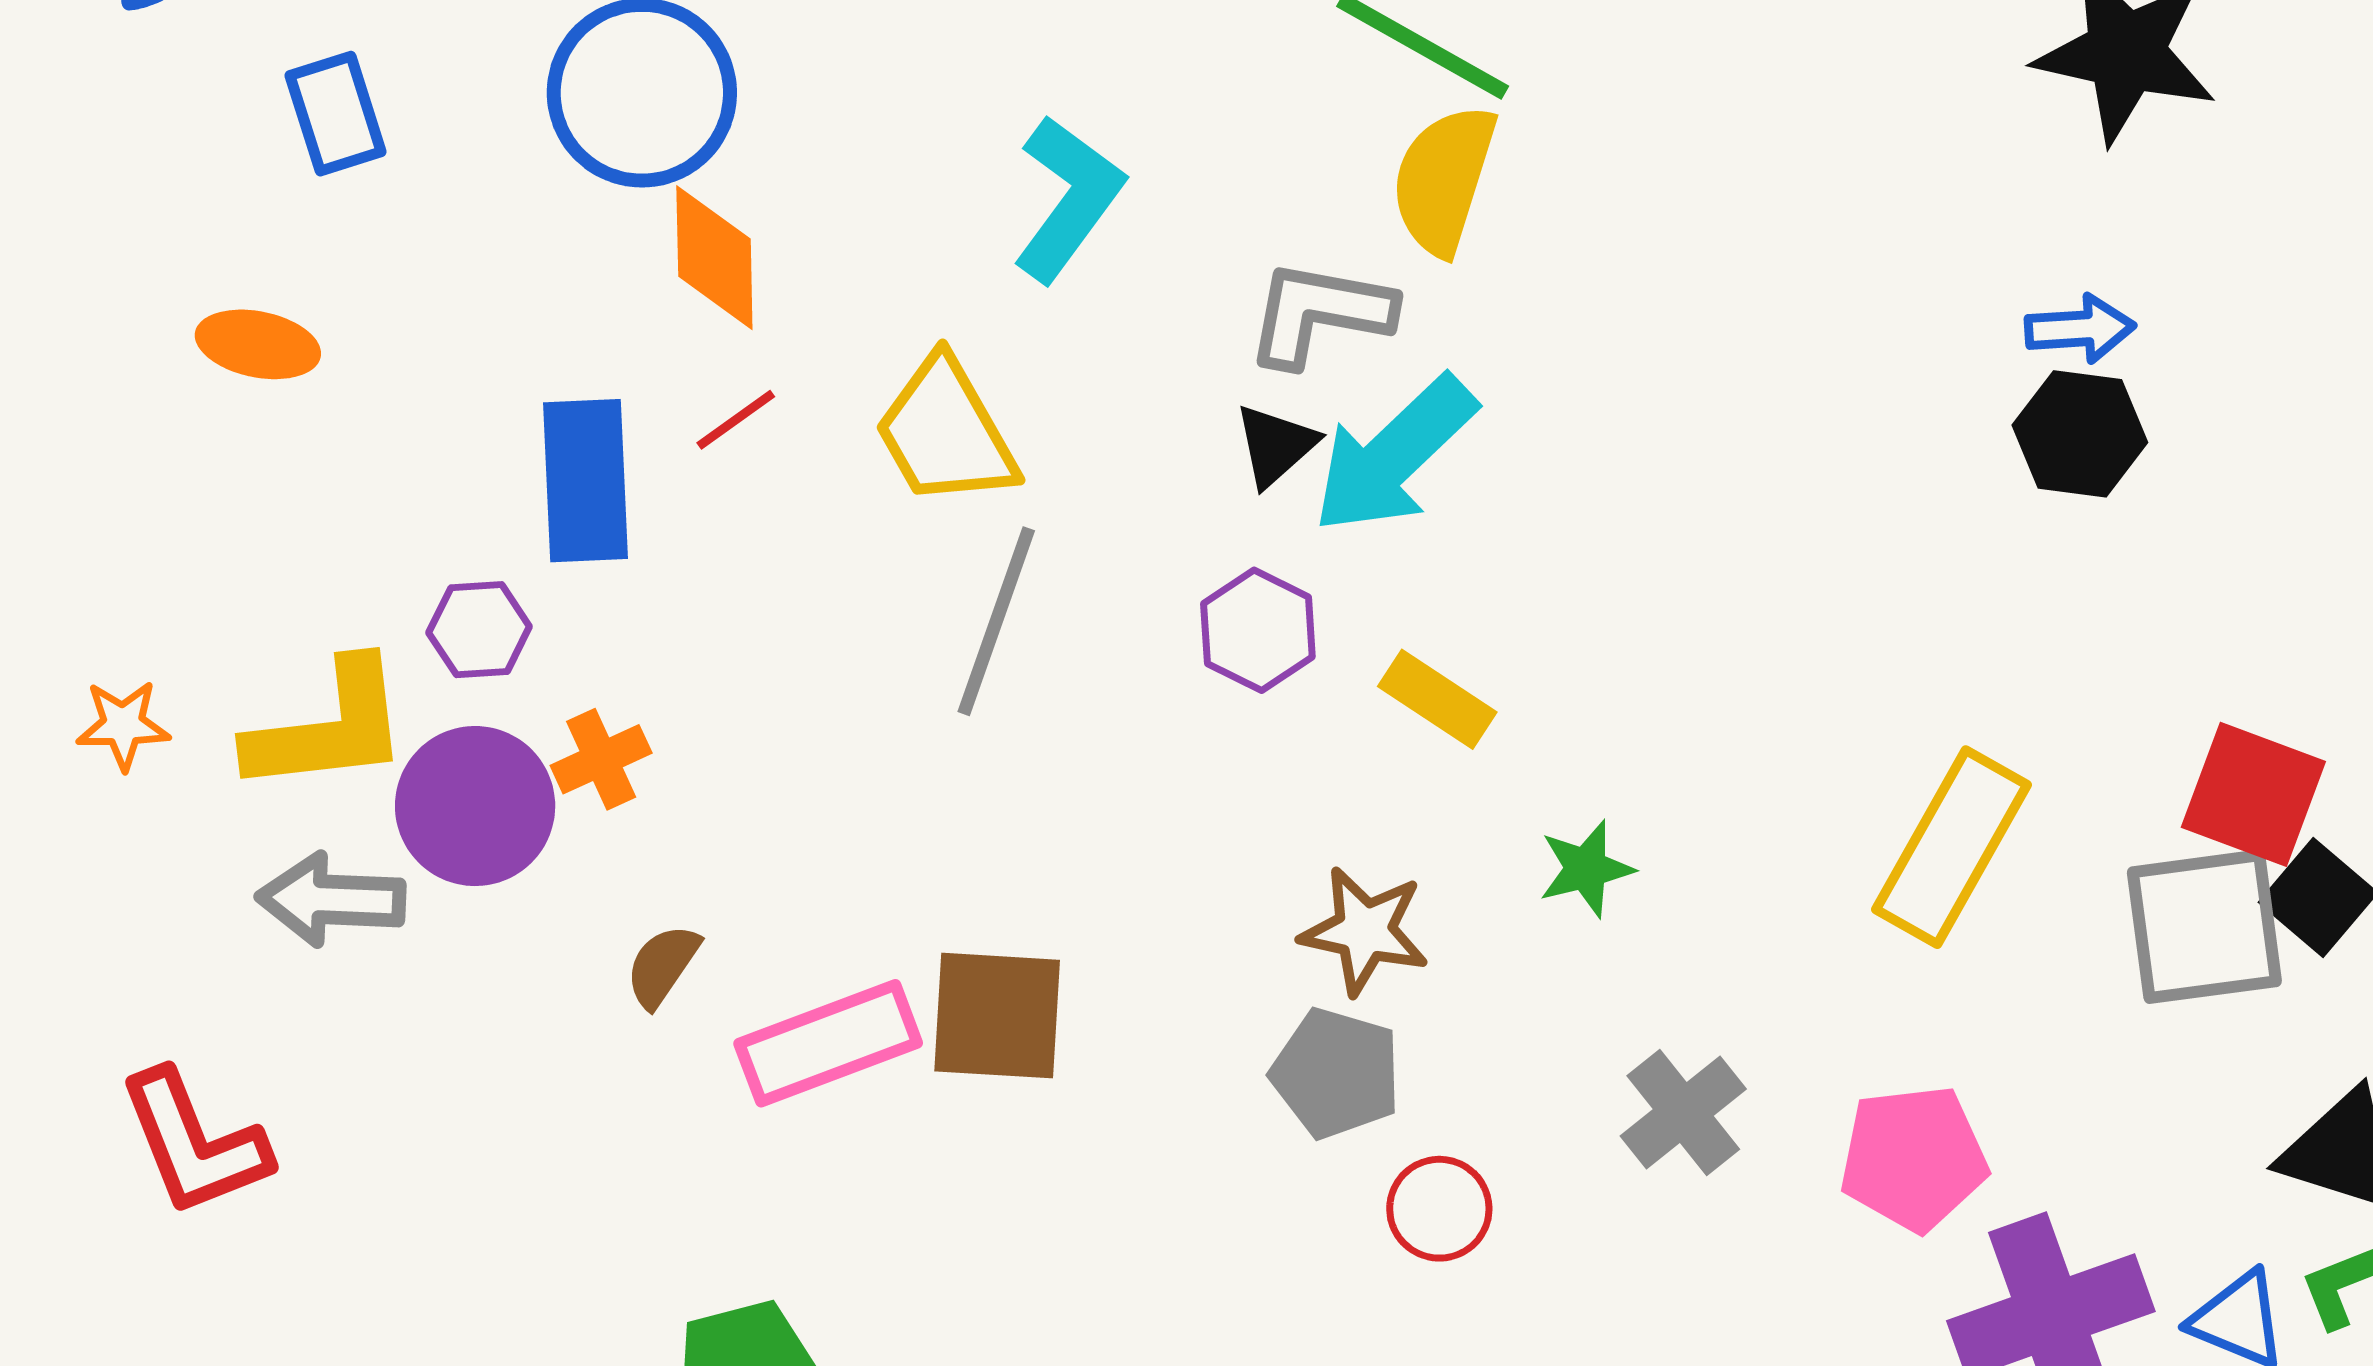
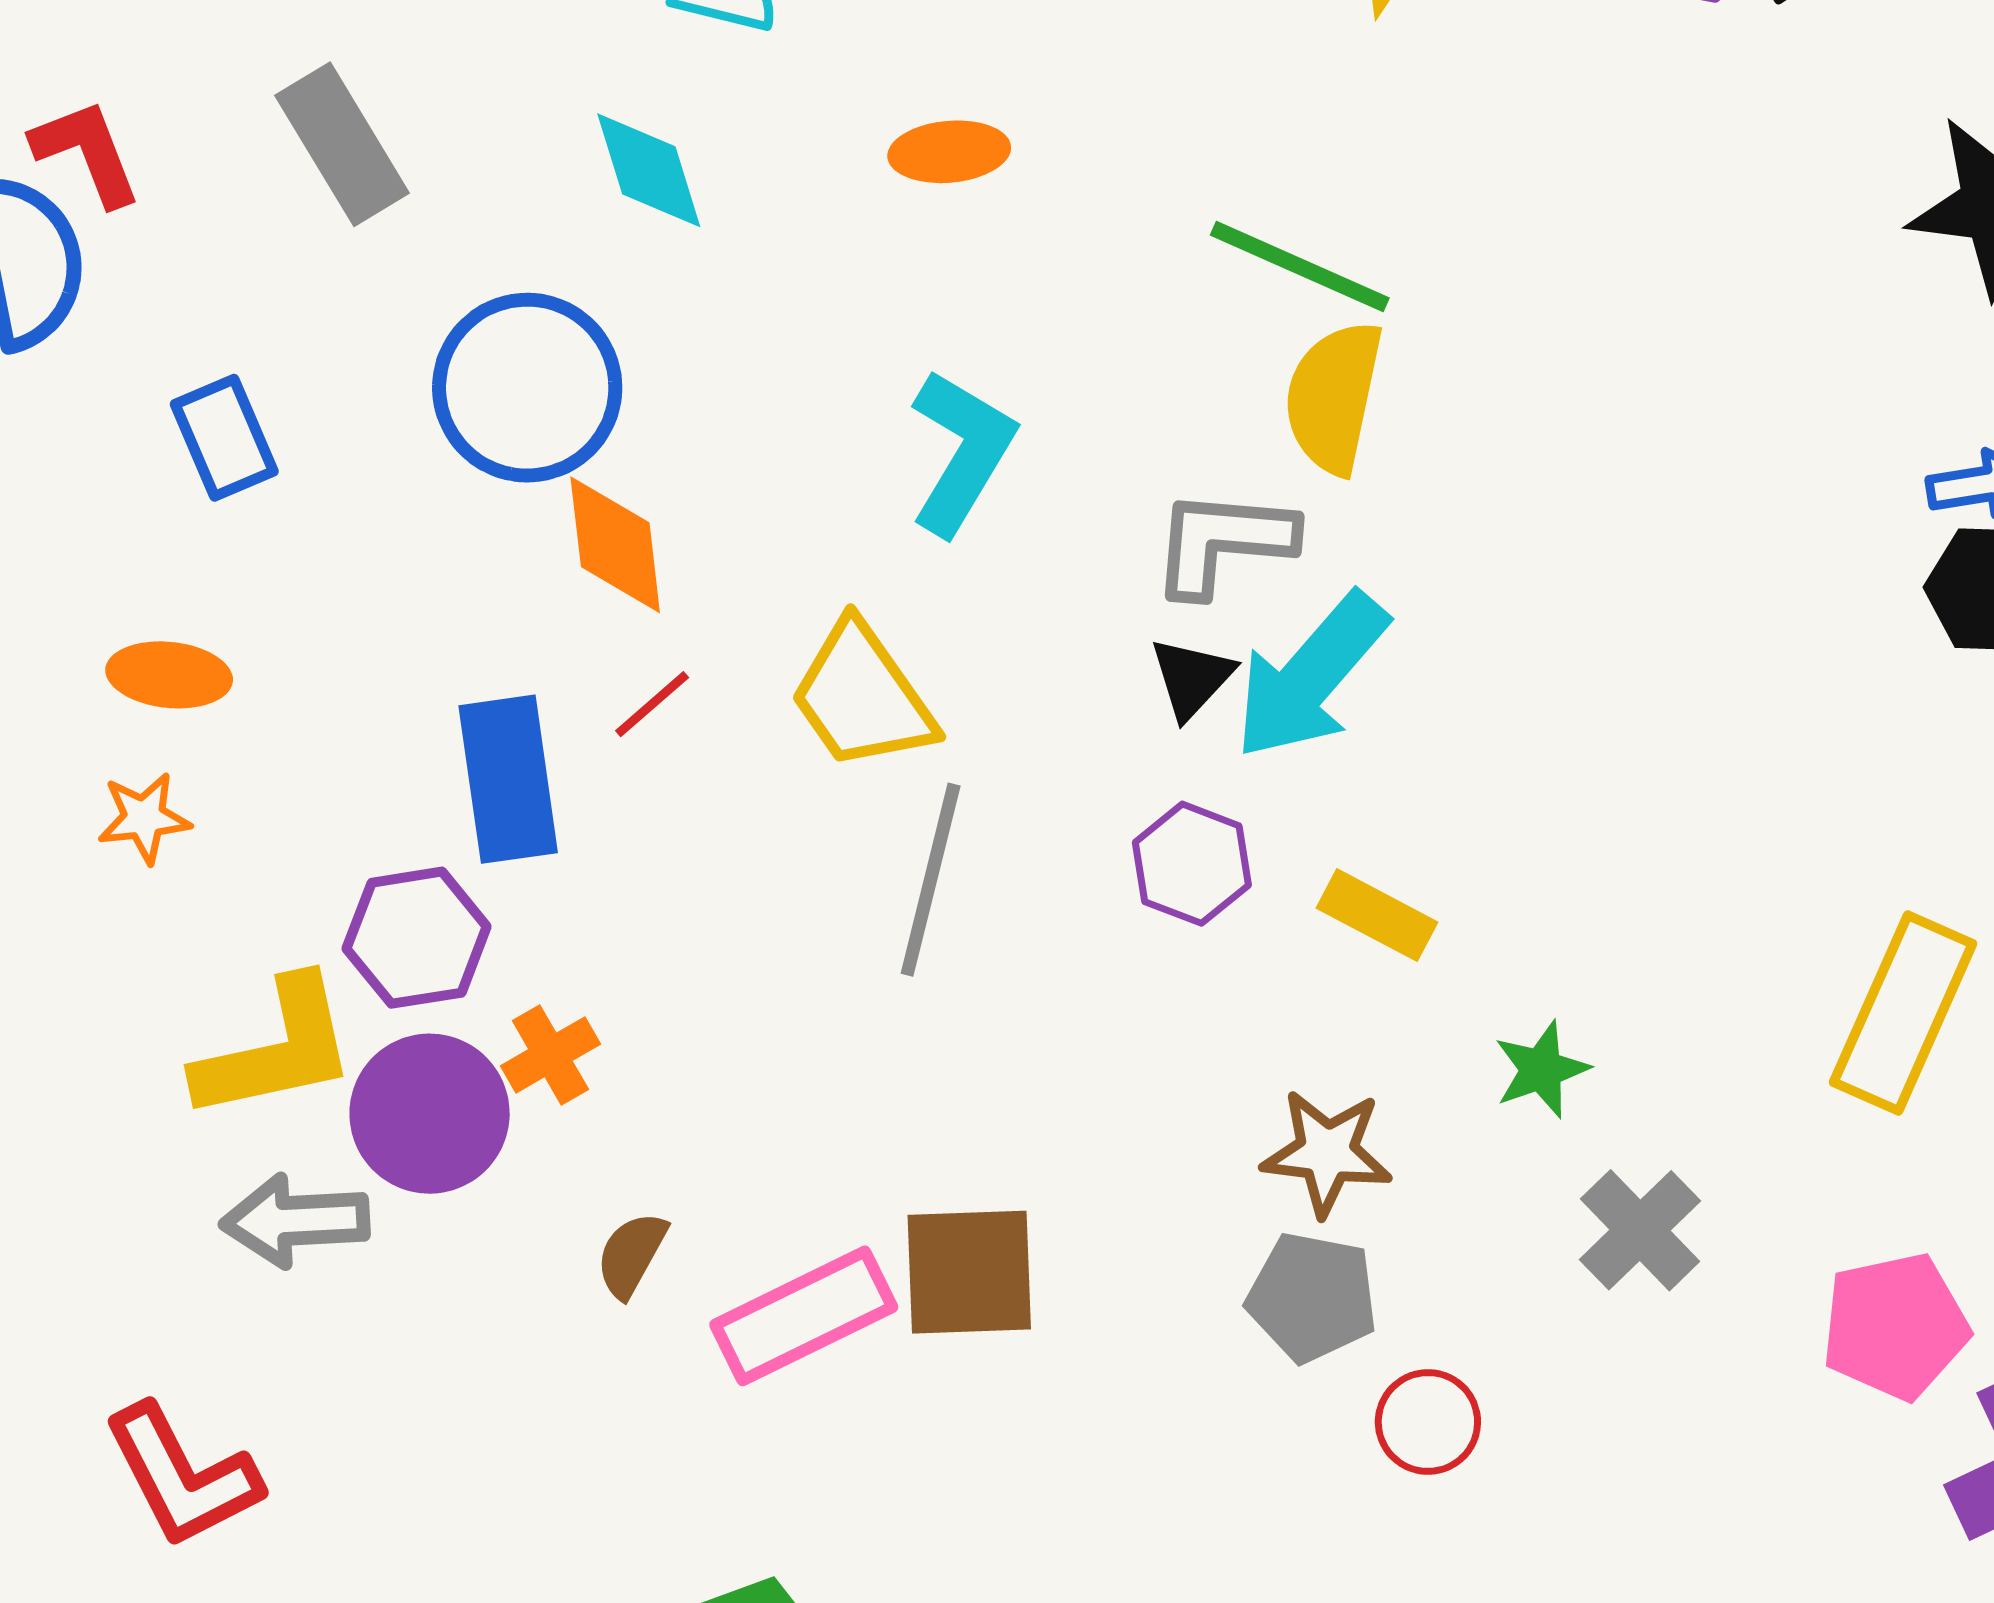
purple hexagon: (479, 630) -> (417, 938), size x1.4
orange star: (123, 725) -> (144, 818), moved
gray cross: (1683, 1113) -> (1640, 1230), moved

